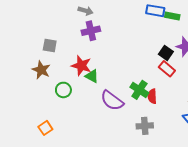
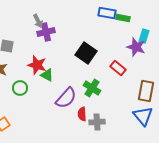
gray arrow: (86, 11) -> (38, 21), moved, turned 48
black square: (166, 53) -> (86, 53), moved, size x1.5
red semicircle: (152, 96) -> (82, 114), moved
purple semicircle: (112, 101) -> (66, 98), turned -85

